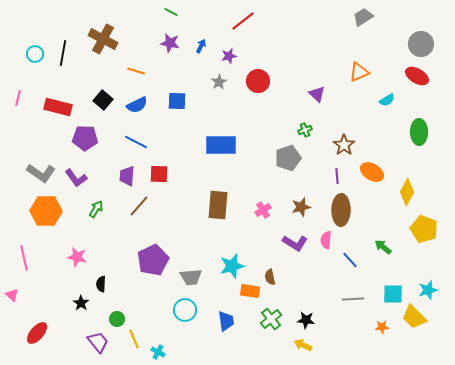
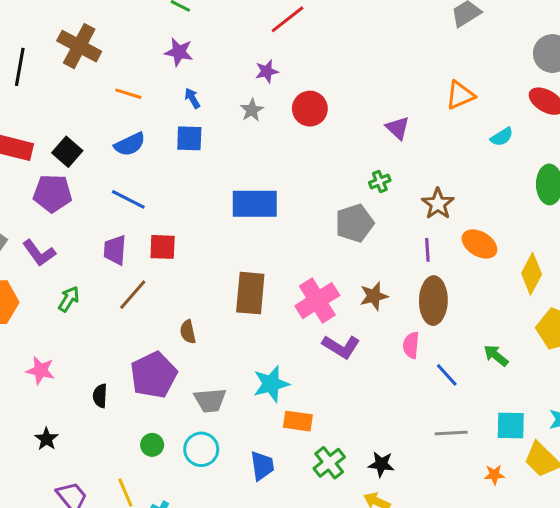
blue arrow: (201, 46) -> (192, 98), moved, turned -56
black square: (103, 100) -> (67, 152), moved
pink cross: (263, 210) -> (317, 301), size x1.8
purple L-shape: (295, 243) -> (341, 347), moved
brown semicircle: (270, 277) -> (188, 332), moved
black semicircle: (101, 284) -> (100, 396), moved
green circle: (117, 319) -> (152, 445), moved

